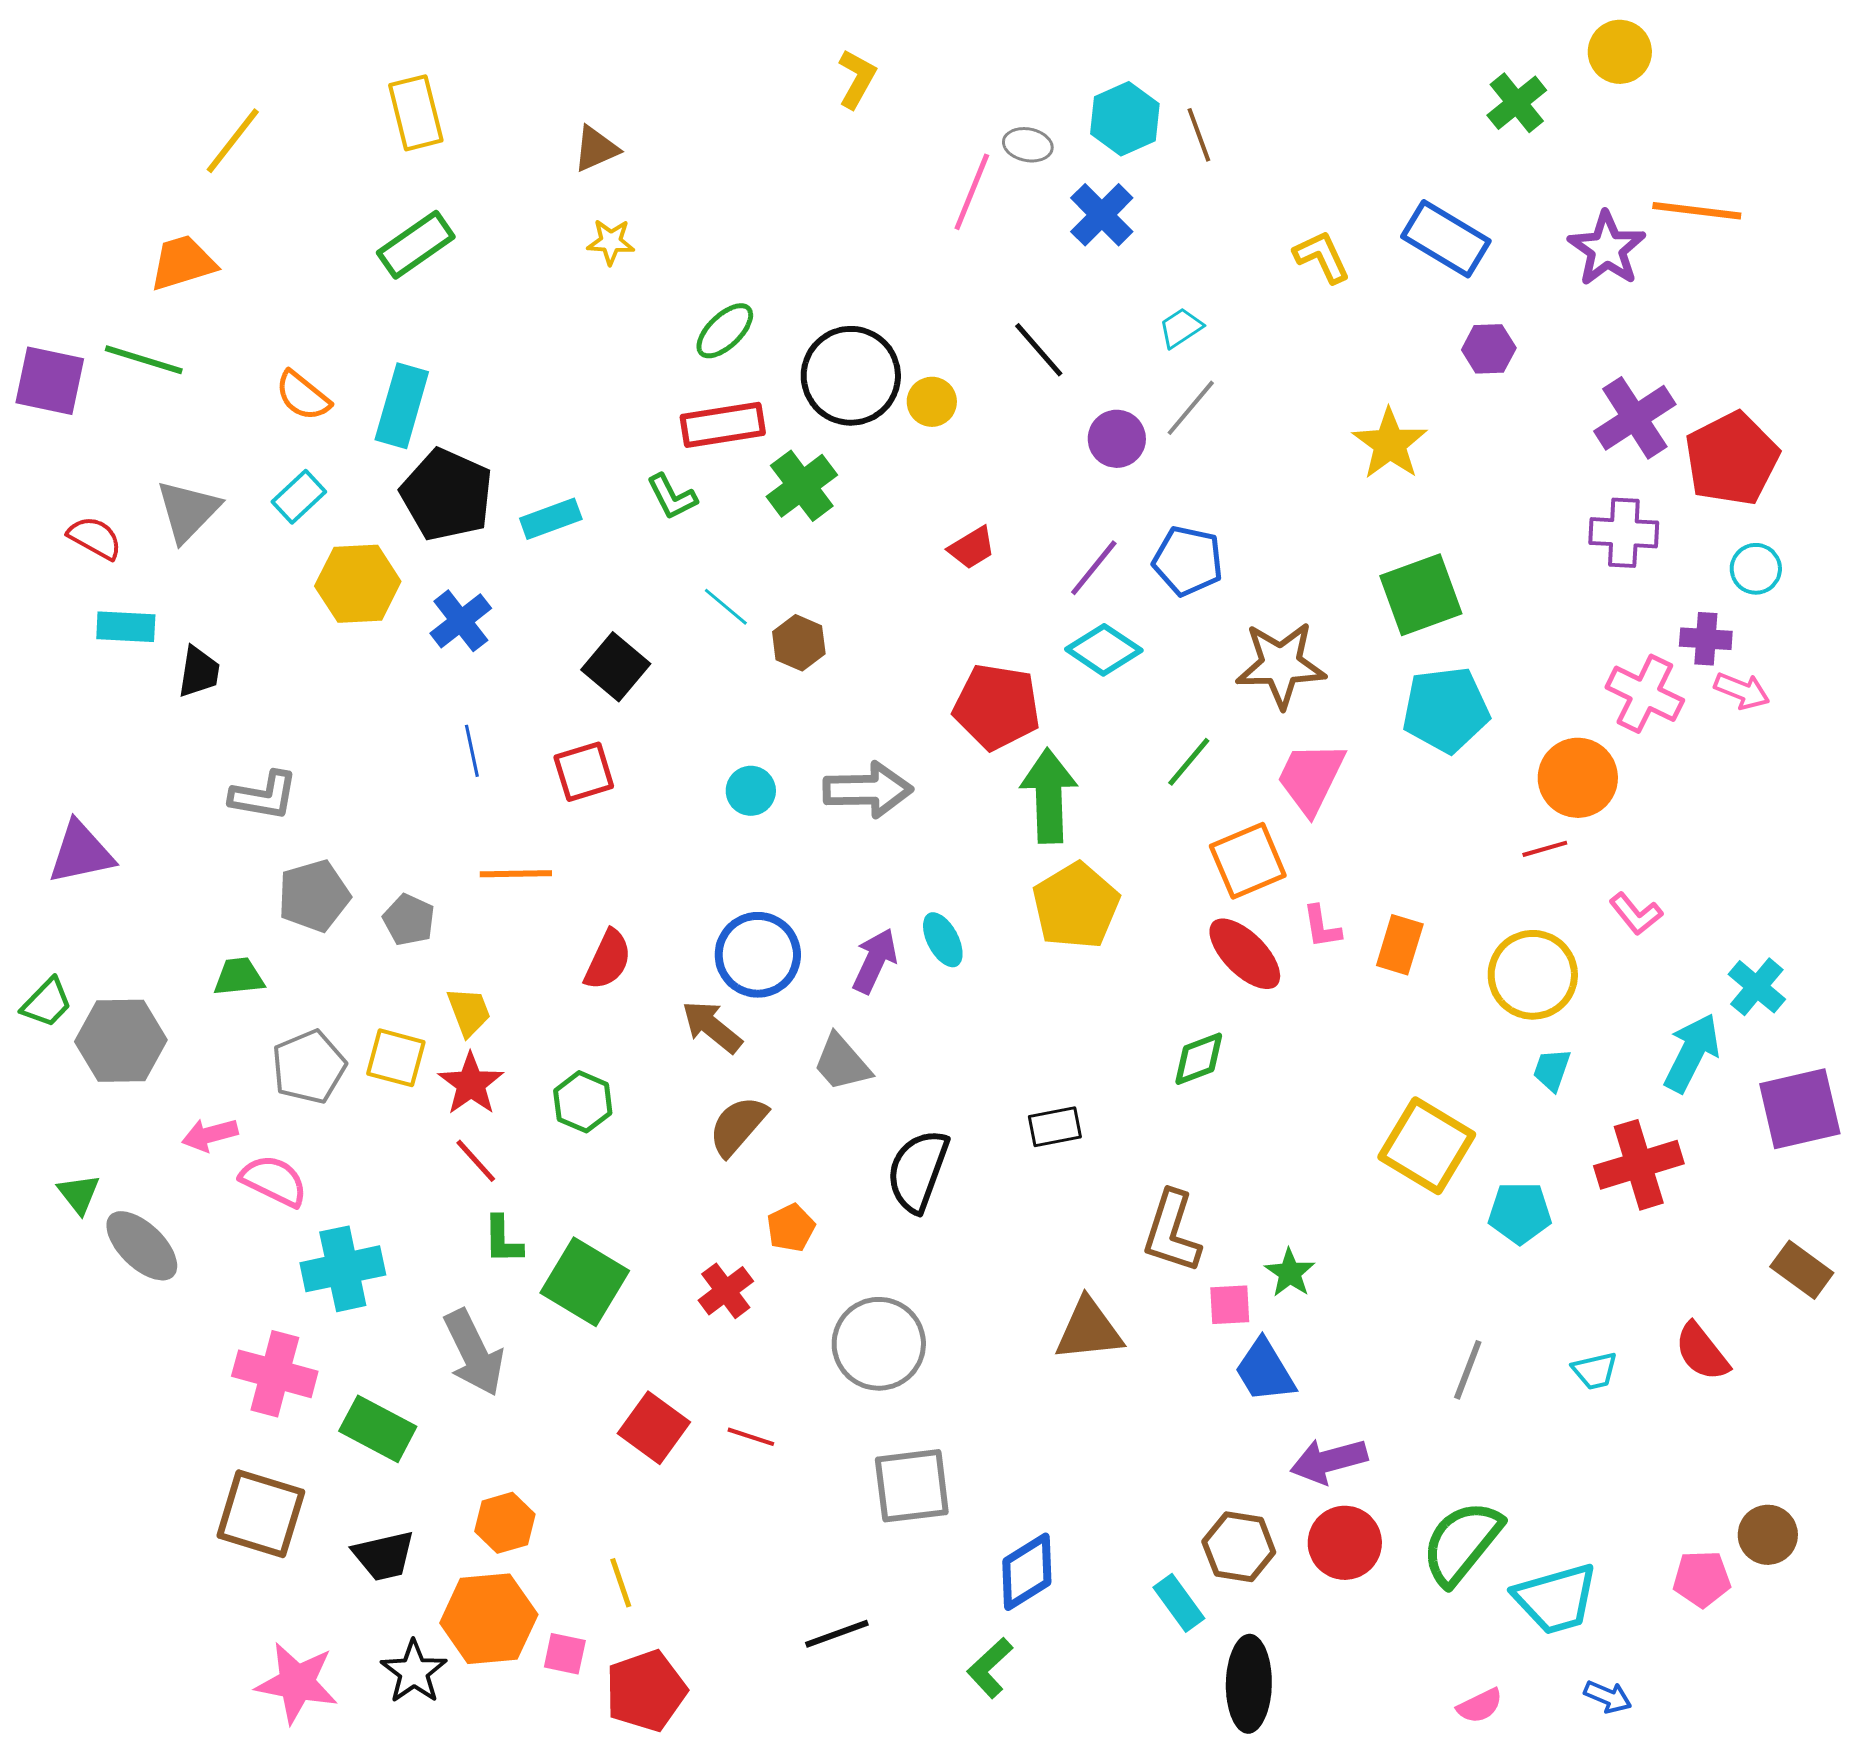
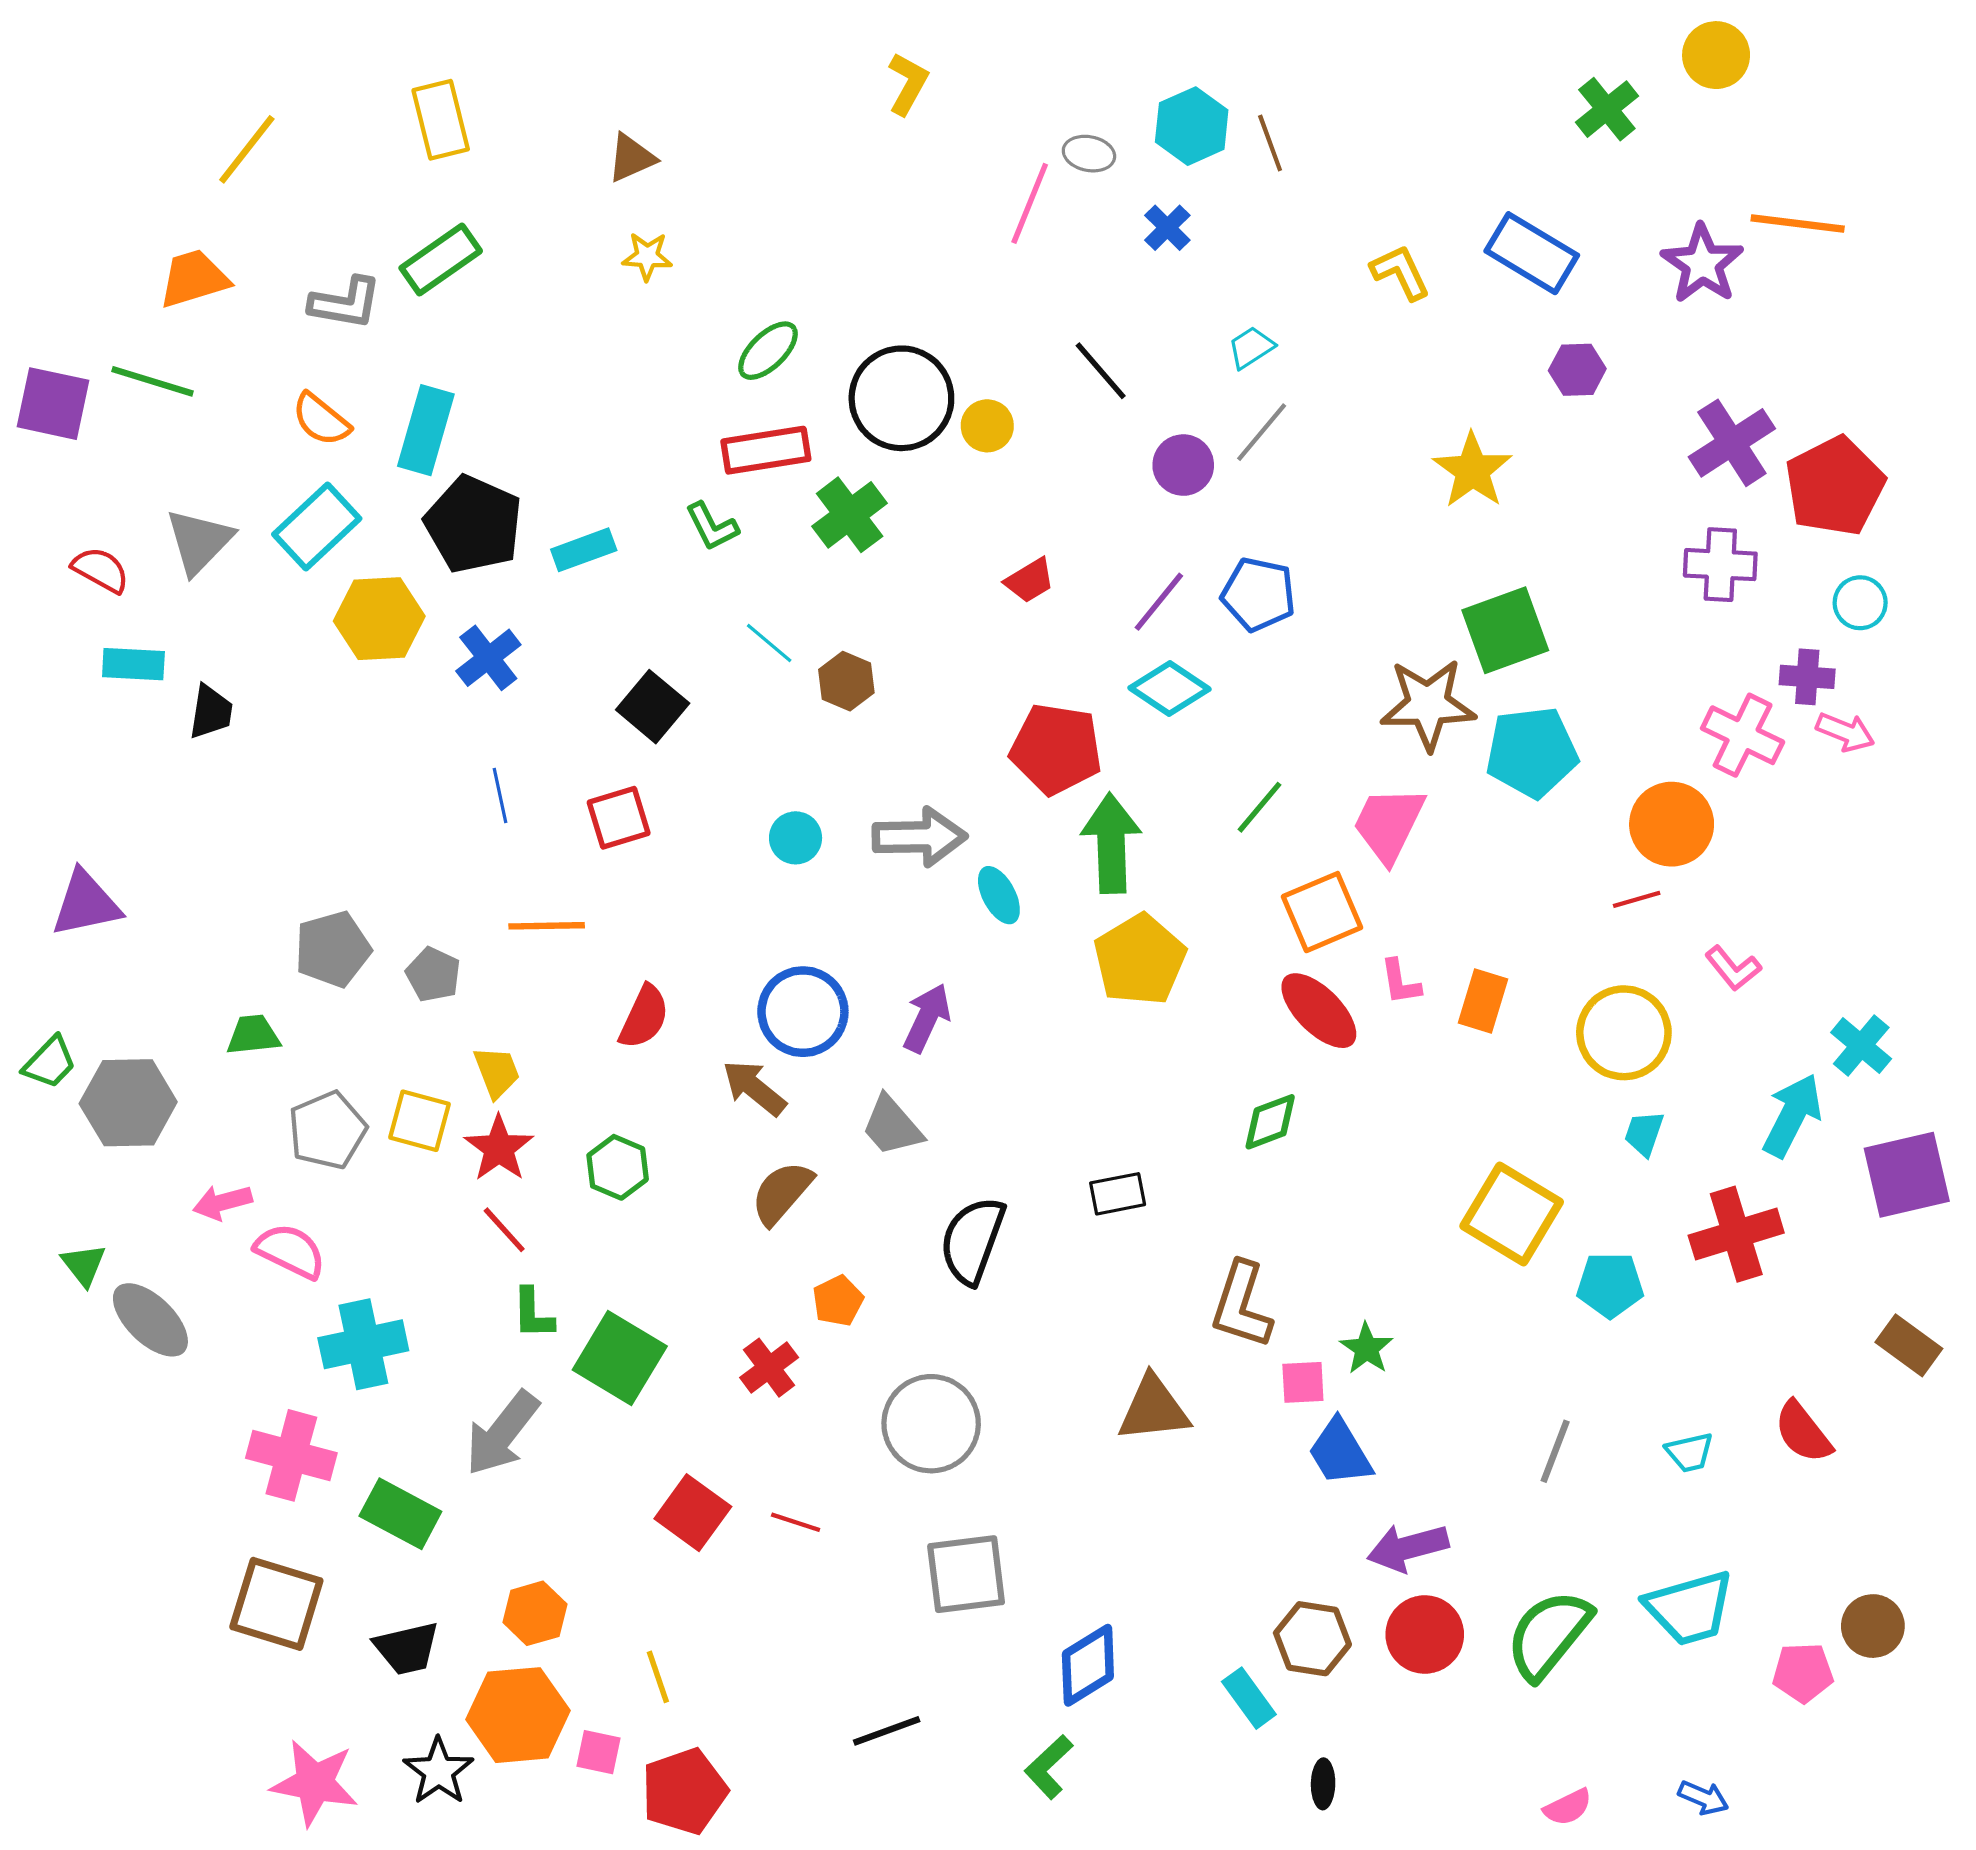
blue cross: (1102, 215) -> (1167, 228), size x0.7
cyan rectangle: (299, 497) -> (317, 526), size x1.5
brown star: (1281, 665) -> (1428, 704), moved
gray L-shape: (264, 796) -> (345, 303), moved
cyan ellipse: (943, 940) -> (999, 895), moved
gray arrow: (474, 1353) -> (502, 1433), turned 64
cyan trapezoid: (1556, 1599) -> (1690, 1608), moved
black ellipse: (1249, 1684) -> (1323, 1784), size x0.5

